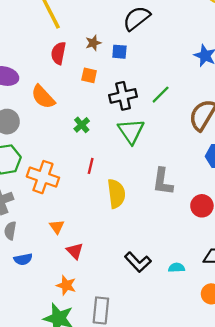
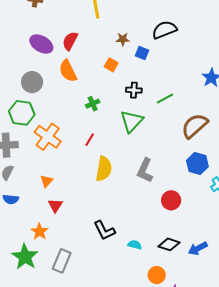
red semicircle: (58, 53) -> (70, 41), moved
black cross: (123, 96) -> (134, 90), size x0.7

